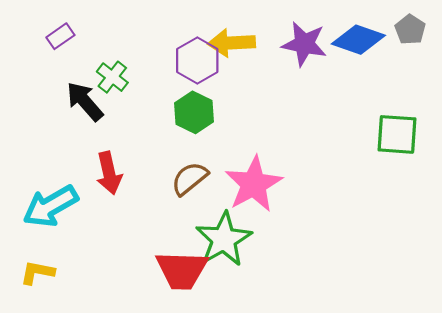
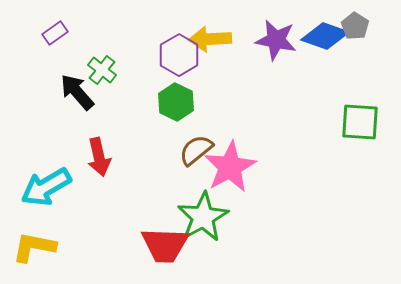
gray pentagon: (410, 30) -> (355, 26), moved
brown semicircle: (190, 179) -> (196, 150), moved
yellow L-shape: (37, 272) -> (34, 247), size x1.4

